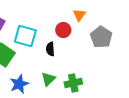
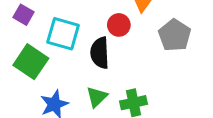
black semicircle: (50, 49) -> (100, 53), size x1.5

